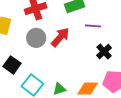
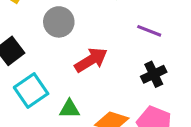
red arrow: (60, 37) -> (91, 60), moved

